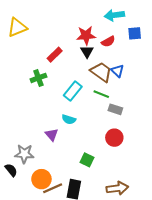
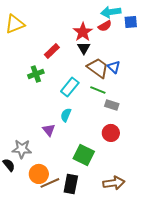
blue square: (135, 33) -> (131, 22), moved
red star: (86, 35) -> (83, 32), turned -30
red semicircle: (108, 41) -> (105, 26), moved
cyan semicircle: (69, 119) -> (66, 115), turned 96
green square: (87, 160) -> (84, 155), size x1.5

